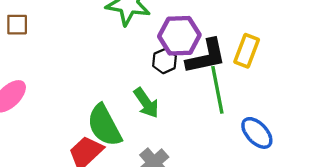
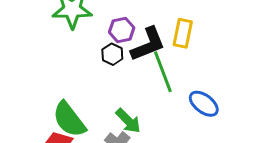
purple hexagon: (179, 36) -> (122, 30), size x0.7
green arrow: (146, 103) -> (128, 121), moved

